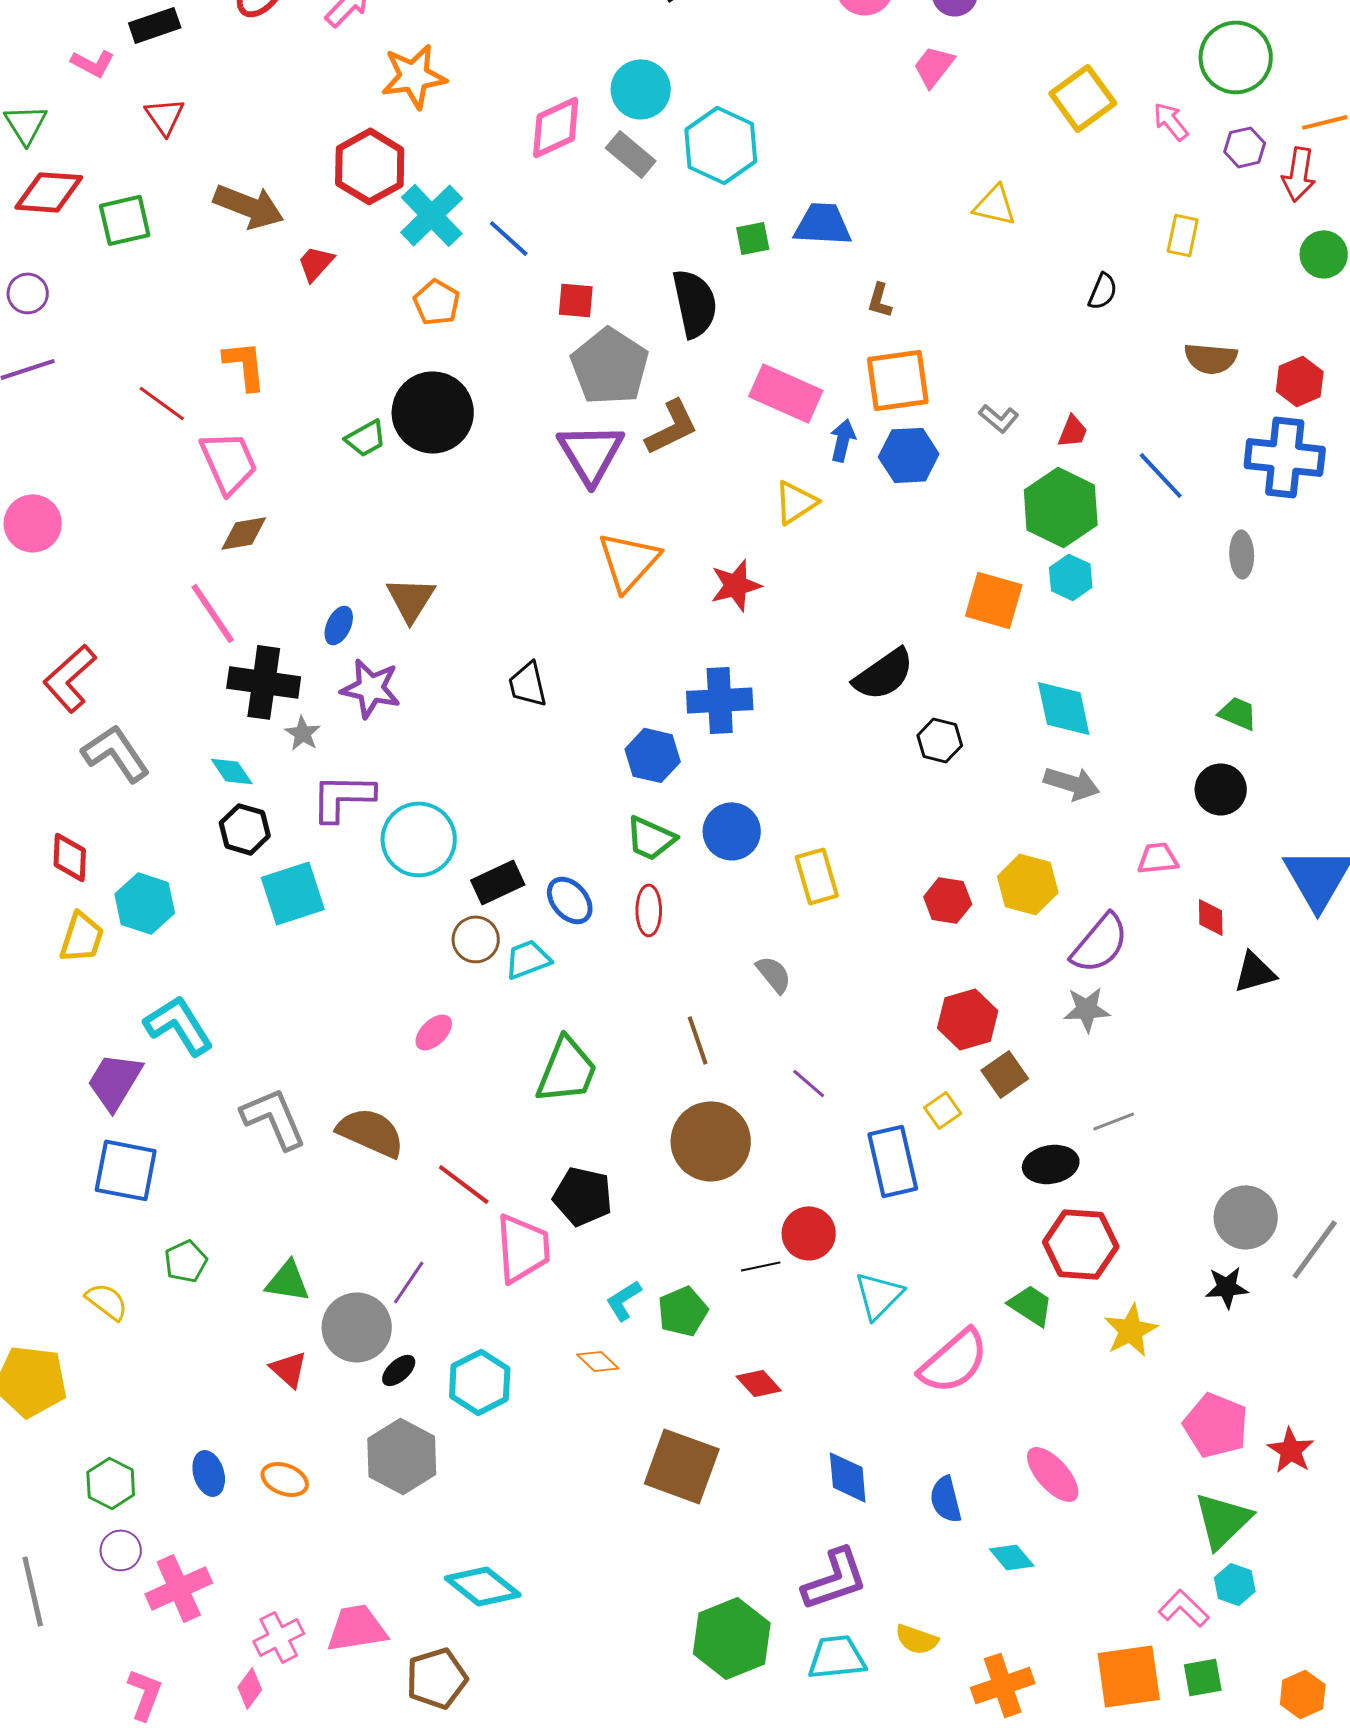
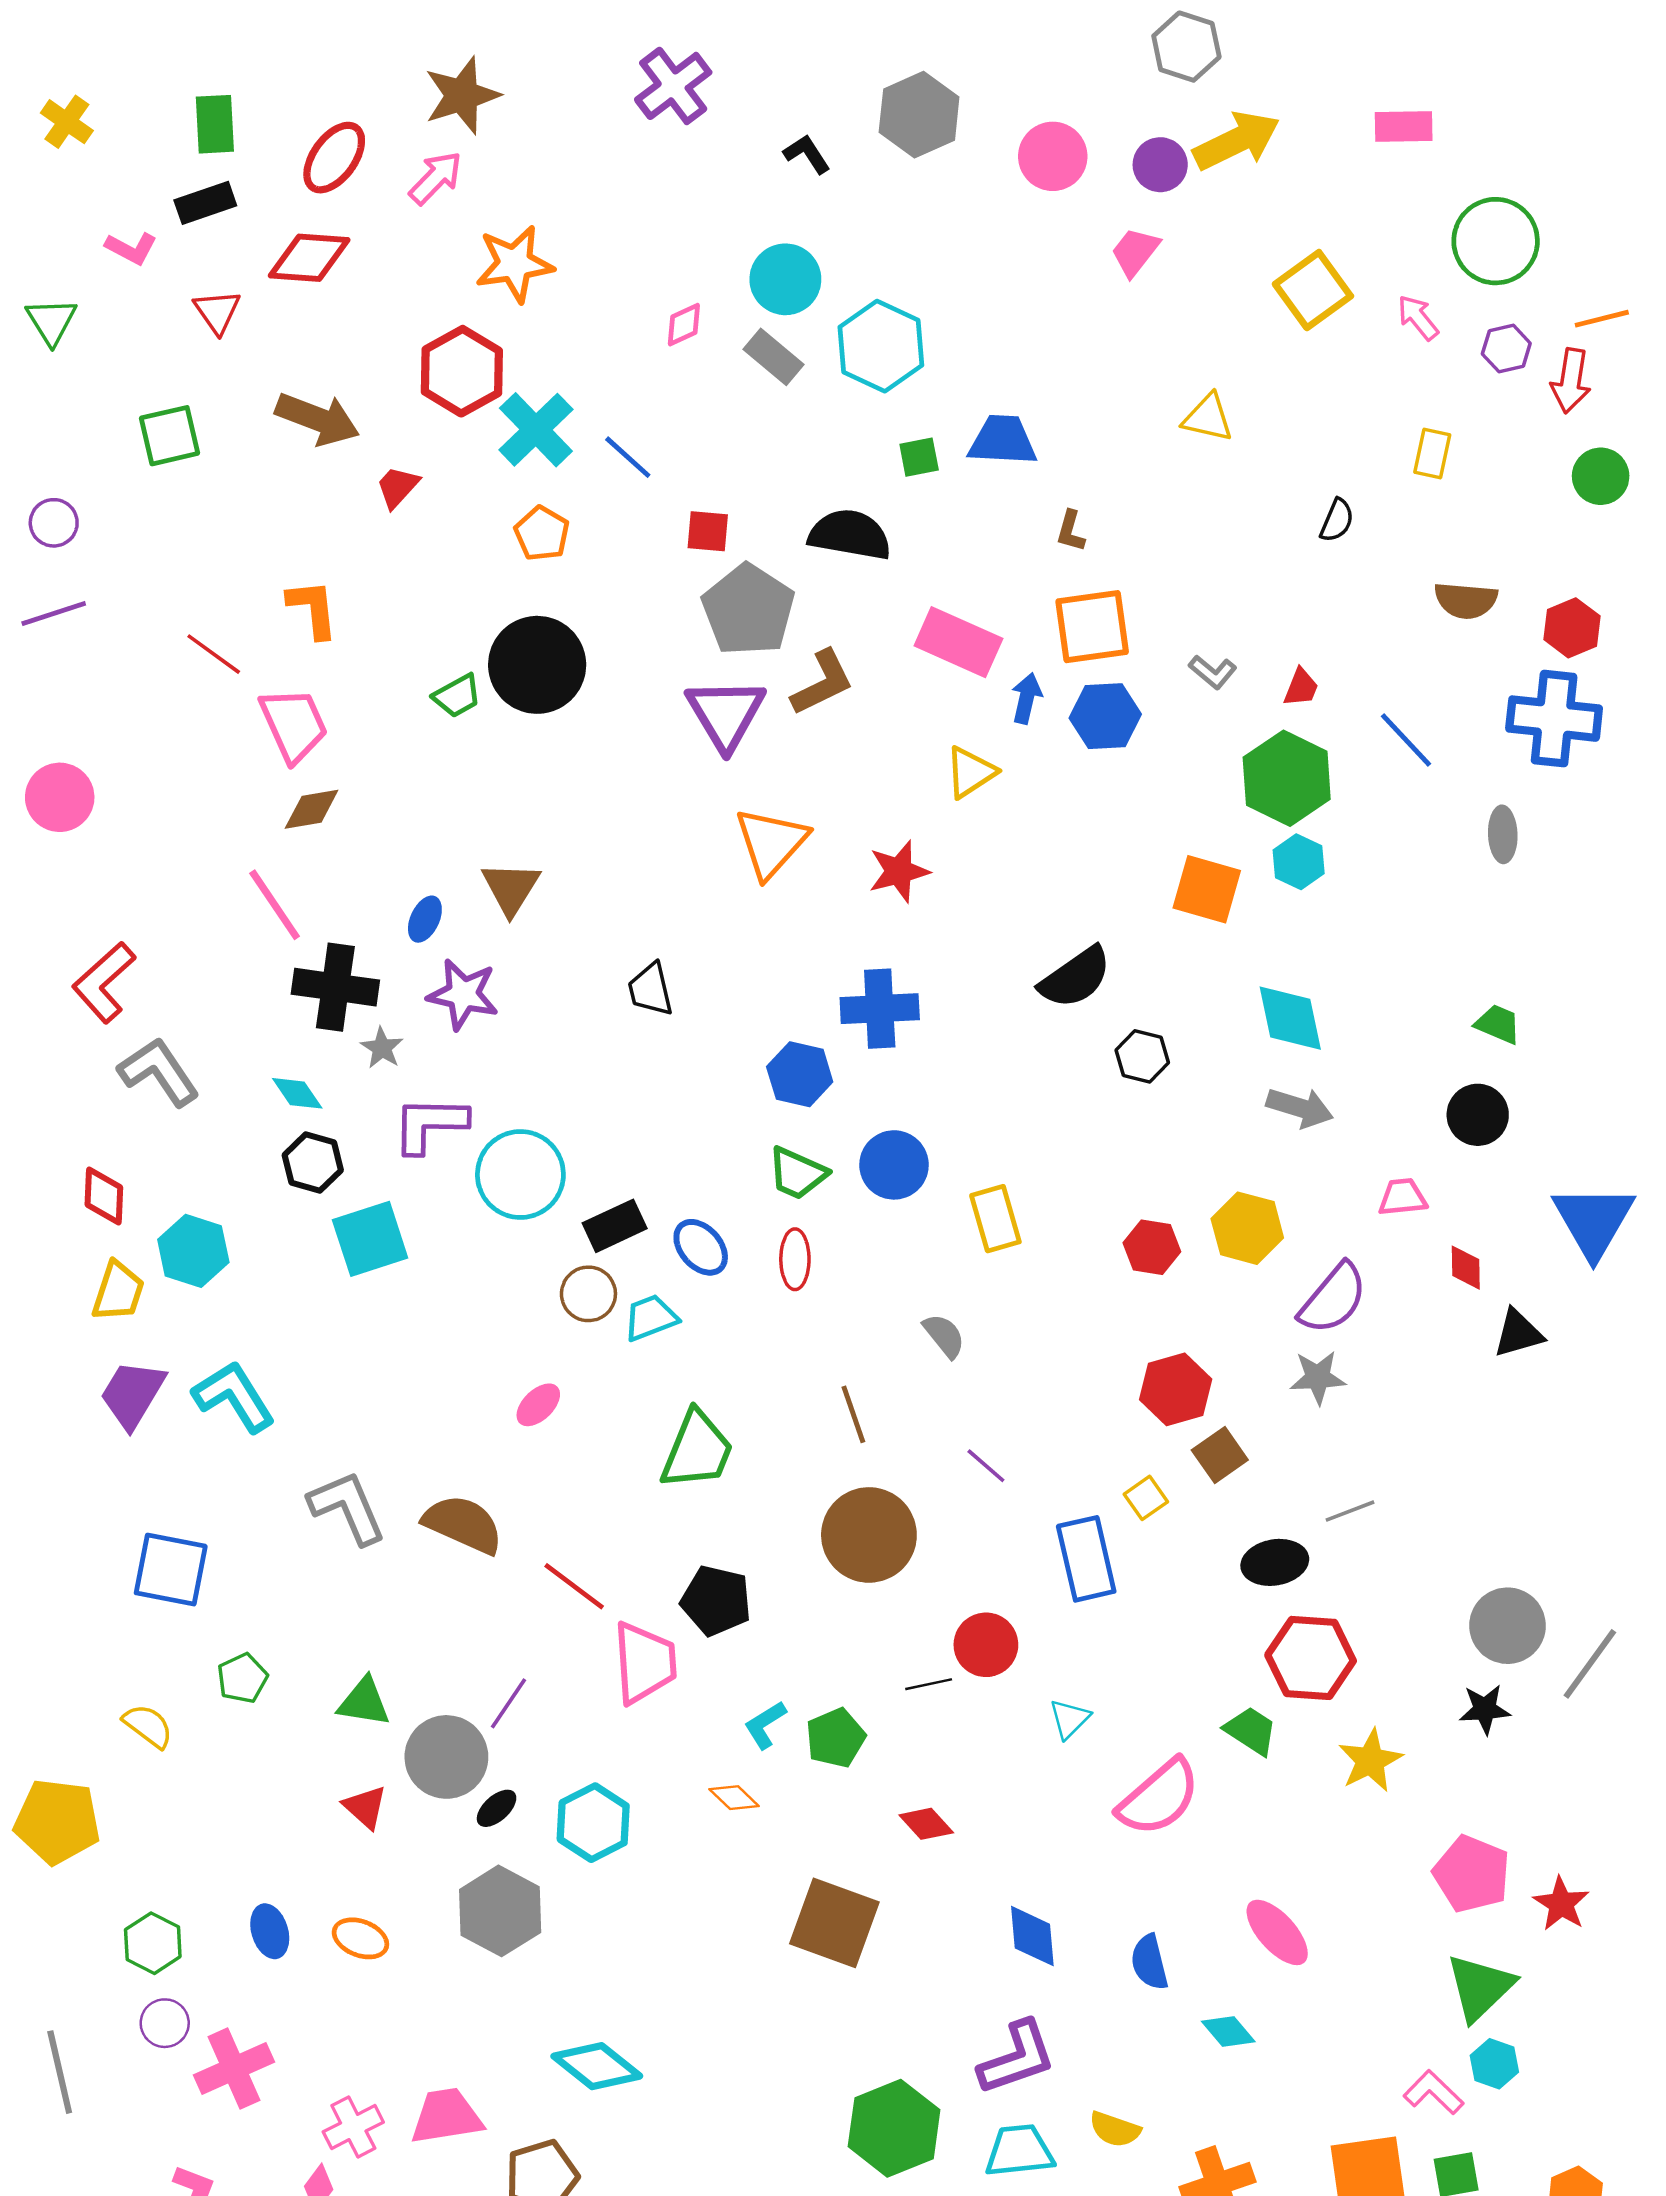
pink diamond: (556, 127) -> (684, 325), size x0.6
red diamond: (49, 192) -> (309, 258), moved
black semicircle: (695, 303) -> (850, 535), turned -68
purple trapezoid: (115, 1081) -> (132, 1394), moved
cyan triangle: (879, 1295) -> (1069, 1719), size x0.7

